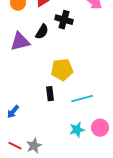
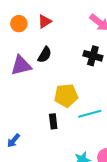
black cross: (64, 20) -> (93, 56), moved
cyan line: (82, 99) -> (90, 114), moved

